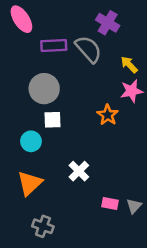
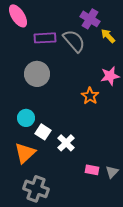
yellow arrow: (129, 65) -> (108, 36), moved
white square: (53, 120) -> (43, 132), moved, turned 35
gray cross: (43, 226) -> (36, 189), size x1.4

